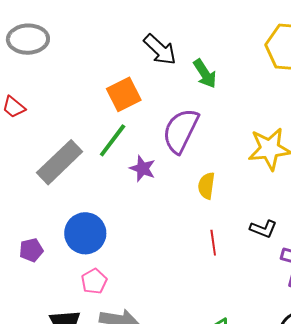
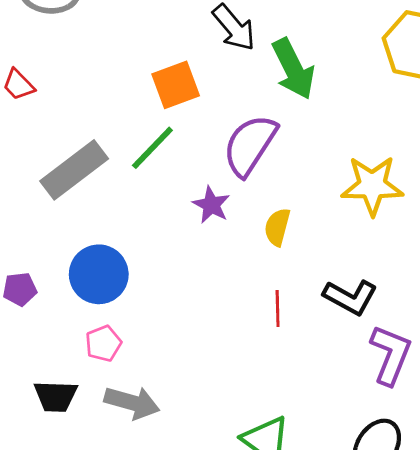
green arrow: (205, 74) -> (293, 69), size x1.4
purple star: (142, 168) -> (211, 205), moved
black L-shape: (263, 229) -> (350, 297), size x1.4

